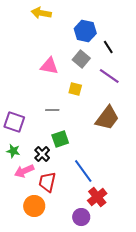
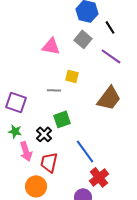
yellow square: (75, 89) -> (72, 76), moved
pink arrow: (24, 171) -> (26, 151), turned -84

